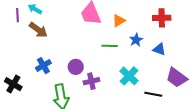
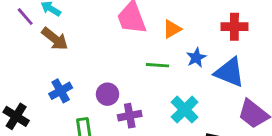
purple line: (17, 15) -> (25, 17), turned -40
blue triangle: (159, 49) -> (230, 72), size x1.6

